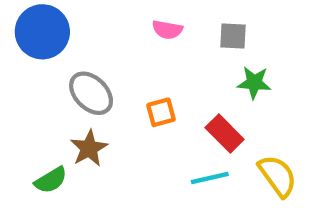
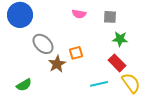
red rectangle: (225, 133) -> (117, 63), moved
brown star: (89, 148) -> (57, 64), moved

